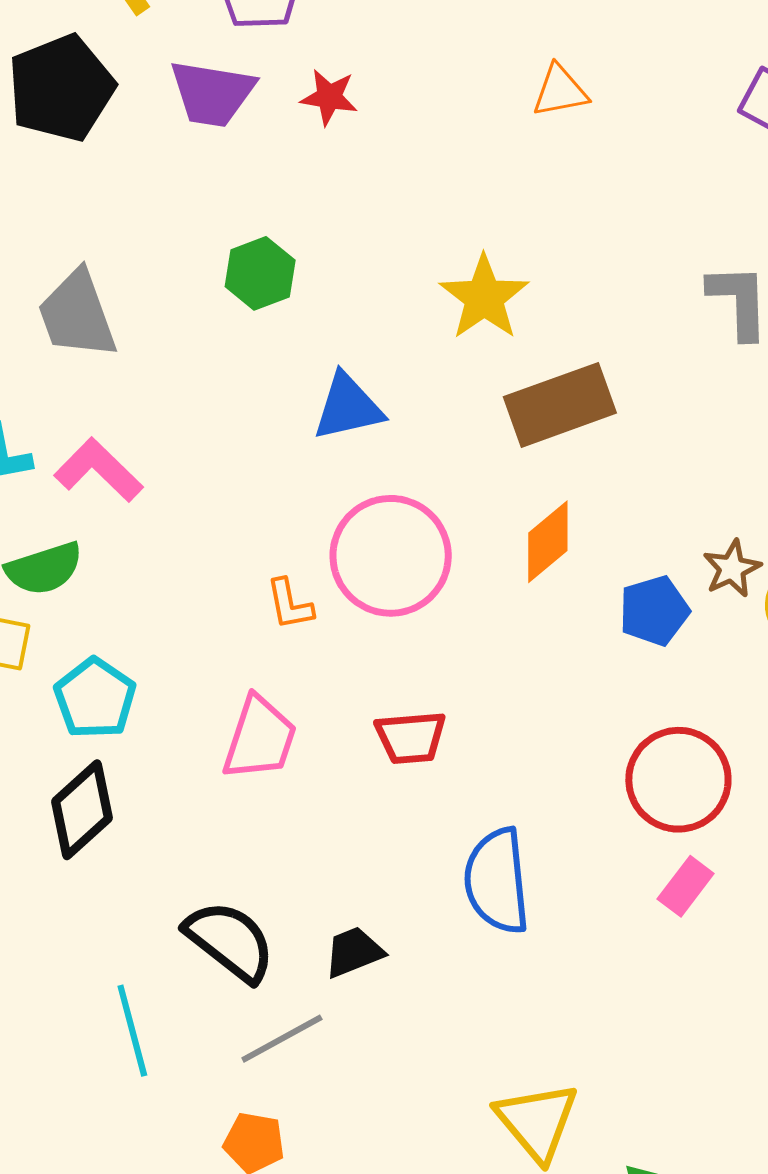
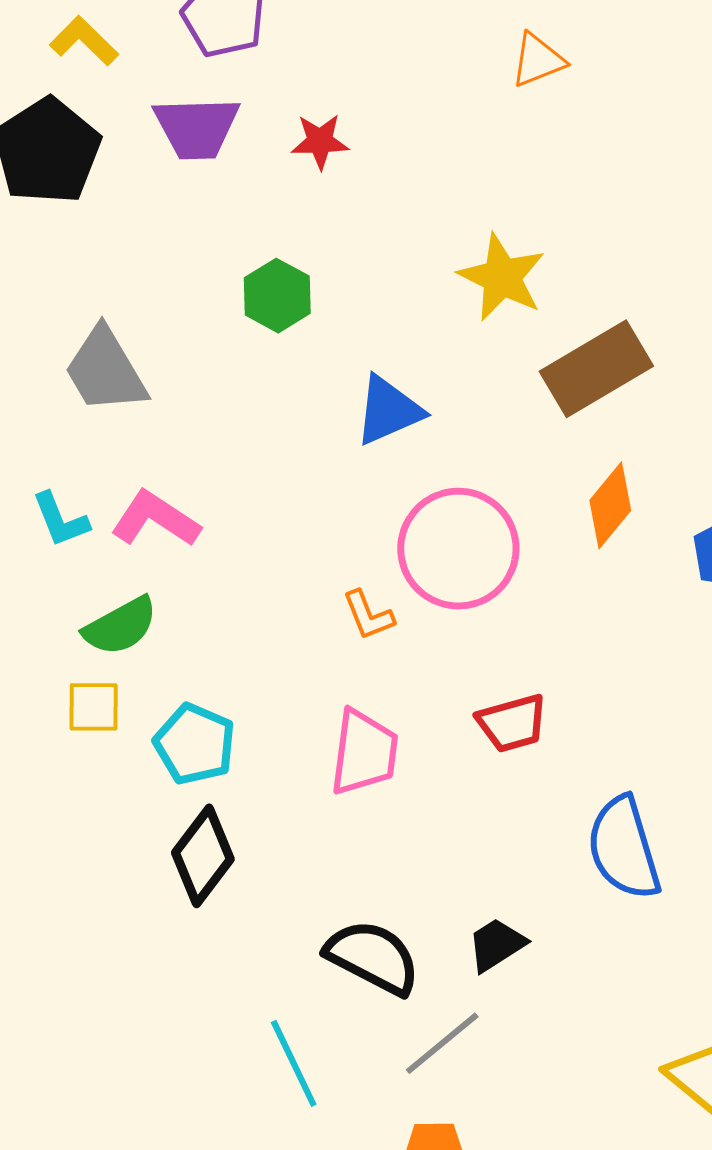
red star: (329, 97) -> (320, 141), moved

